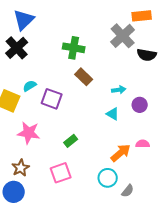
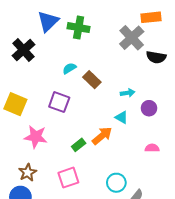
blue triangle: (24, 20) -> (48, 21), moved
green cross: (74, 48) -> (79, 28), moved
cyan semicircle: (30, 86) -> (69, 68), moved
orange arrow: (121, 153) -> (102, 136), moved

